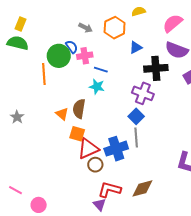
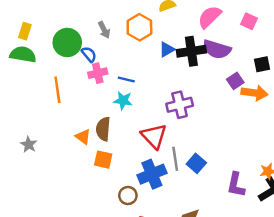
gray arrow: (86, 28) -> (104, 30), turned 40
green circle: (59, 56) -> (67, 42), moved
pink cross: (85, 56) -> (98, 73), moved
black cross: (156, 68) -> (191, 51), moved
purple cross: (143, 93) -> (180, 105), turned -30
blue square: (136, 116) -> (196, 163), moved
red triangle: (88, 149) -> (154, 136), moved, turned -45

